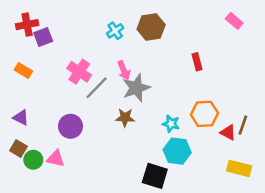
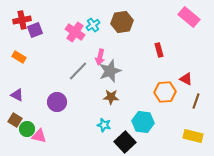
pink rectangle: (234, 21) -> (189, 17), size x1.5
pink arrow: (124, 70) -> (100, 57), turned 35
pink cross: (79, 72) -> (75, 32), moved
brown star: (125, 118) -> (111, 97), moved
cyan star: (171, 124) -> (104, 125), moved
red triangle: (228, 132) -> (186, 79), moved
pink triangle: (56, 159) -> (39, 136), moved
black square: (155, 176) -> (125, 142), turned 30

